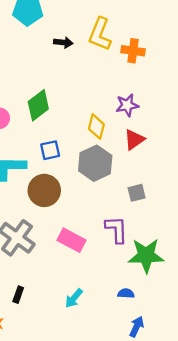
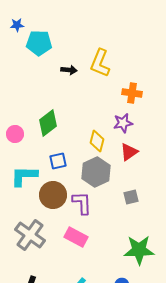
orange cross: (133, 51) -> (132, 93), moved
purple L-shape: (116, 230) -> (82, 203), moved

